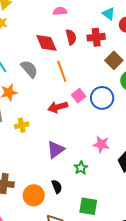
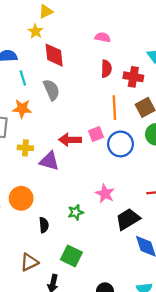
red diamond: (46, 43) -> (54, 55), moved
orange line: (62, 71) -> (114, 108), moved
purple triangle: (56, 150) -> (49, 161), moved, turned 36
orange circle: (34, 195) -> (21, 198), moved

